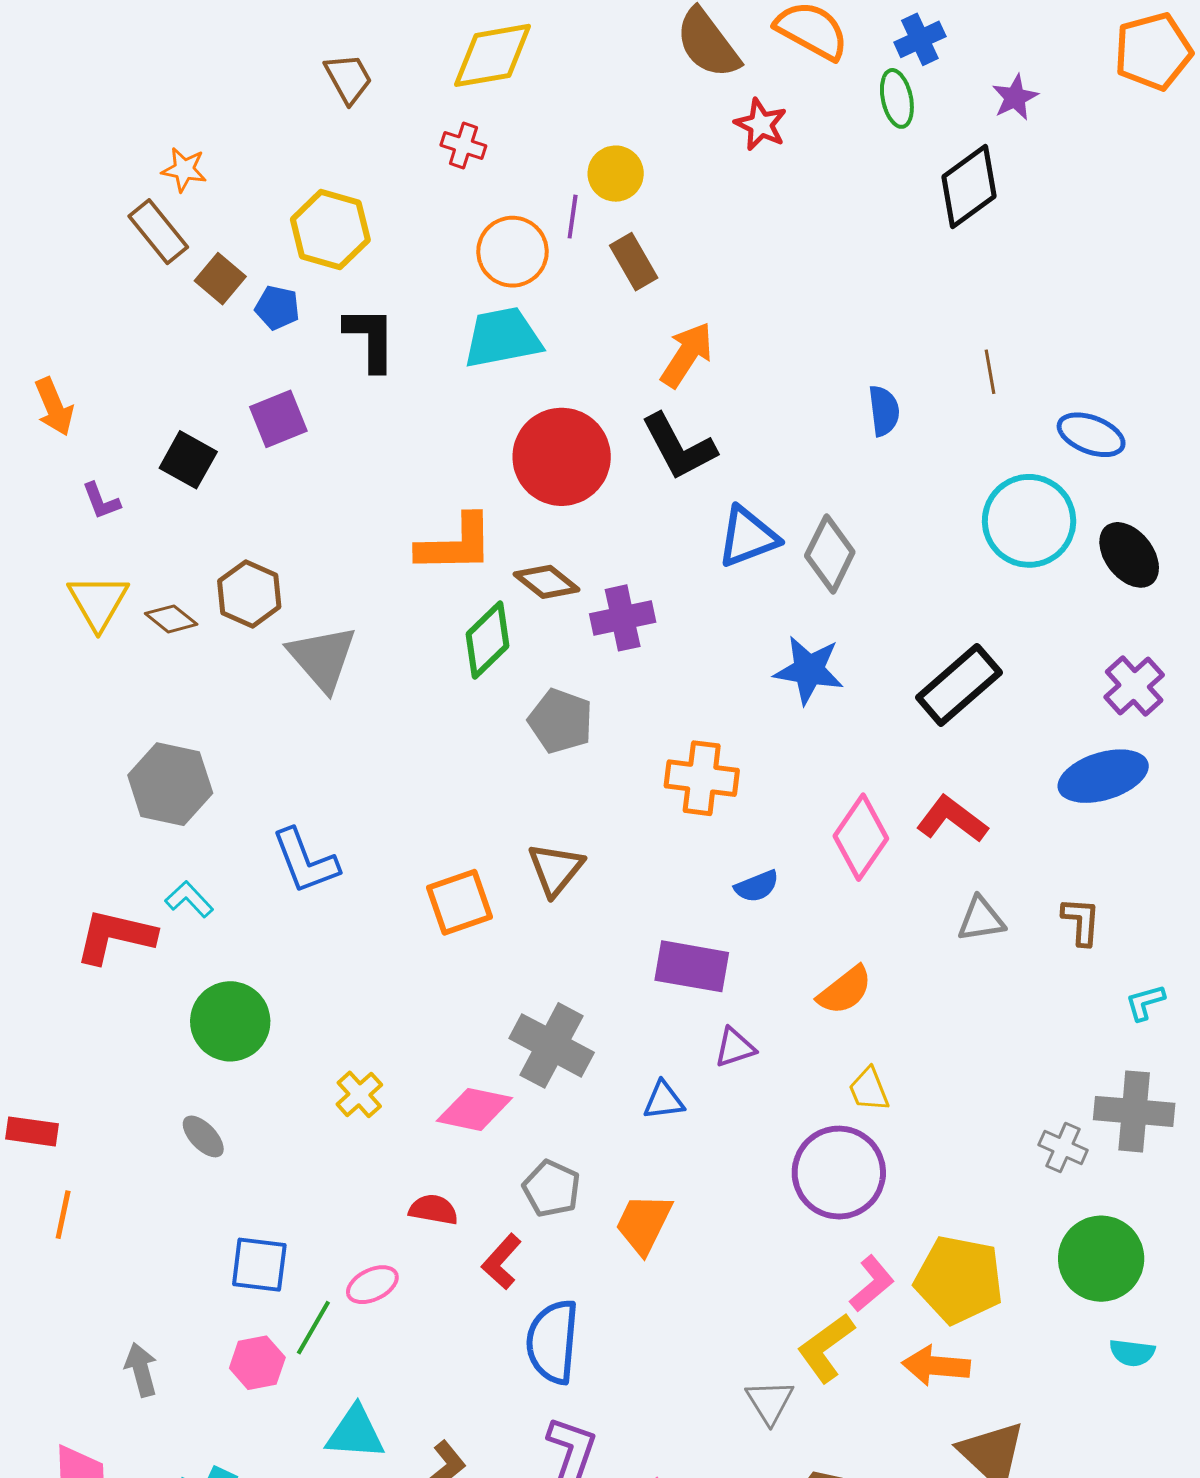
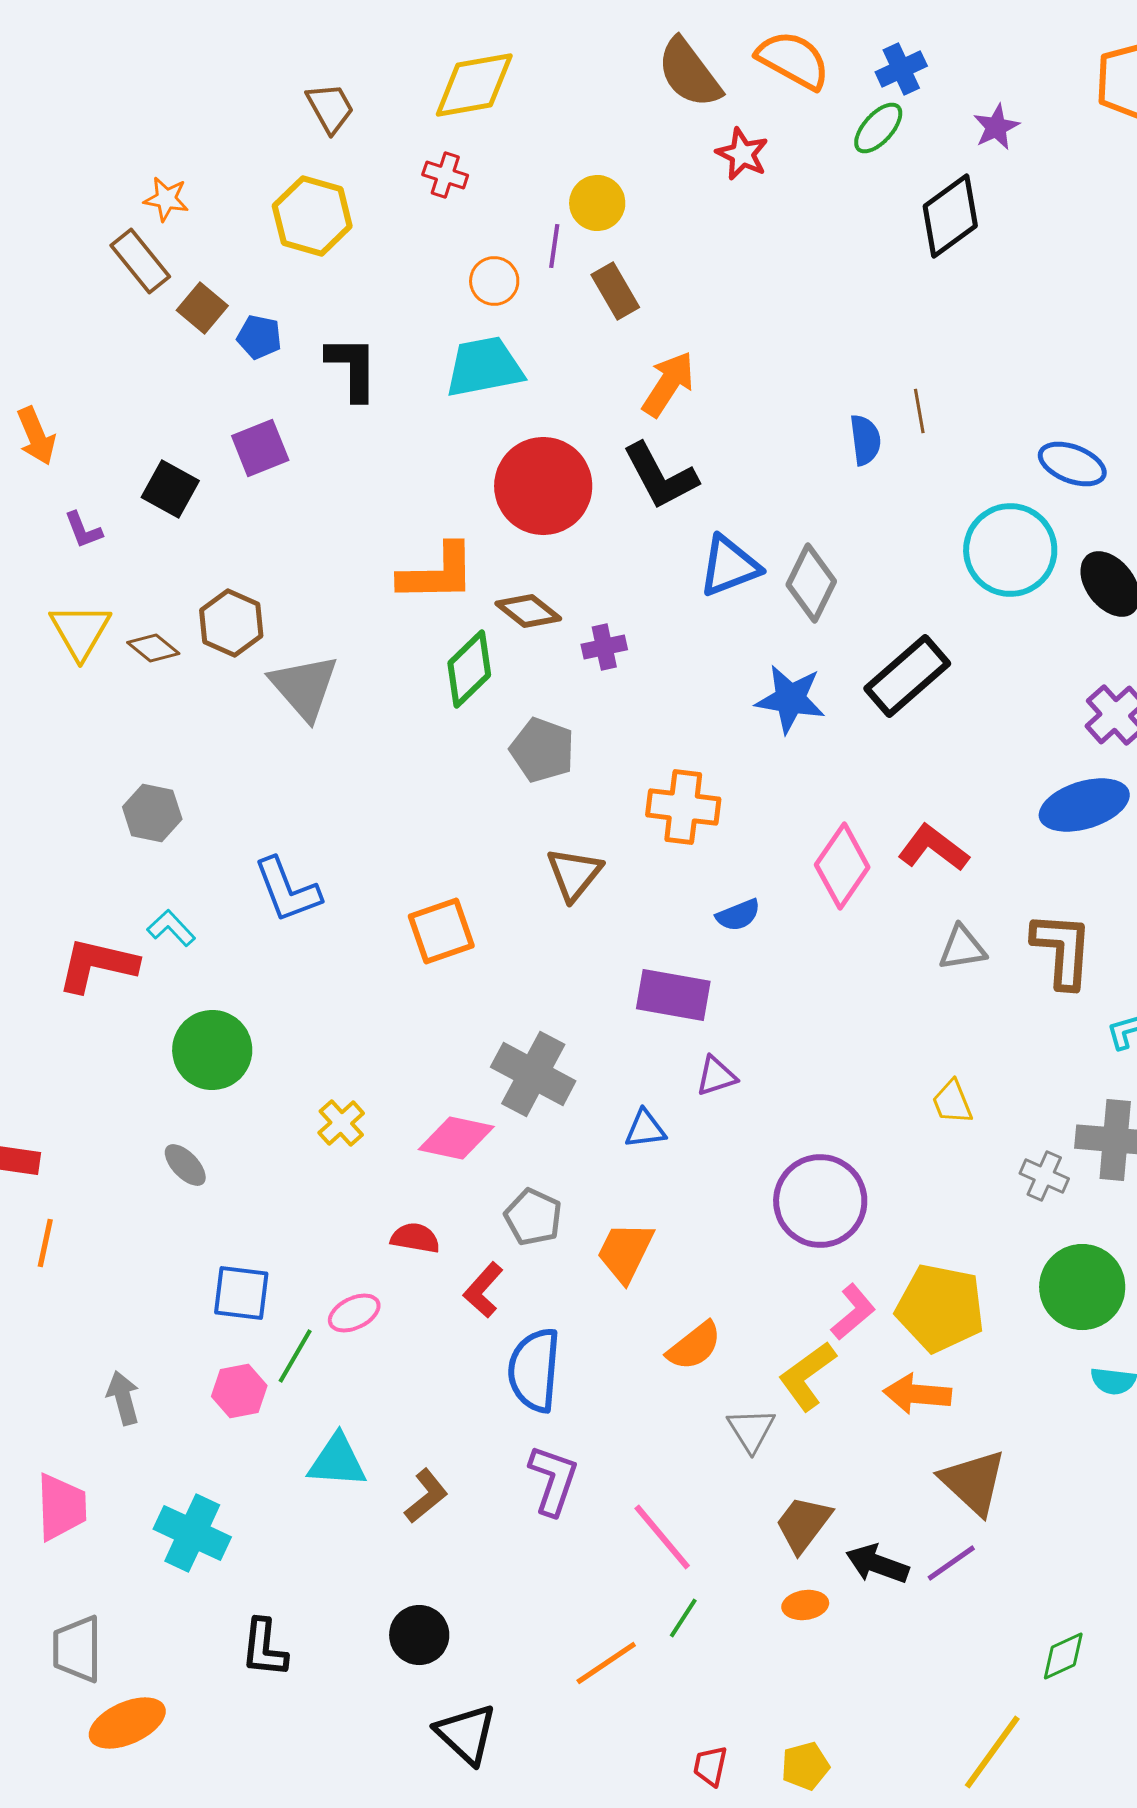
green ellipse: (897, 98) -> (878, 128), turned 54
yellow hexagon: (330, 230) -> (312, 216), moved
orange circle: (513, 252) -> (494, 281), size x0.7
brown line: (990, 372) -> (919, 411), moved
purple cross: (623, 618) -> (604, 647), size x0.7
black rectangle: (959, 685) -> (907, 676), moved
gray hexagon: (170, 784) -> (152, 813), size x0.7
brown triangle: (556, 869) -> (574, 874), moved
brown L-shape: (1081, 921) -> (1062, 950), size x1.6
orange semicircle: (845, 990) -> (694, 1346), moved
yellow trapezoid: (869, 1089) -> (952, 1102), moved

